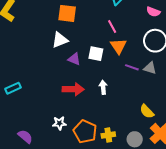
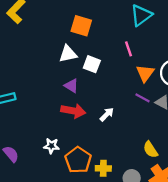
orange triangle: (118, 46) -> (145, 73), moved
white square: (96, 54) -> (92, 64), moved
purple triangle: (74, 59) -> (71, 86), moved
white arrow: (103, 87) -> (107, 114), turned 40

